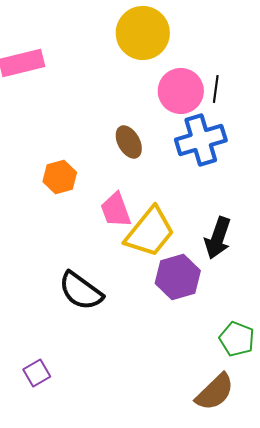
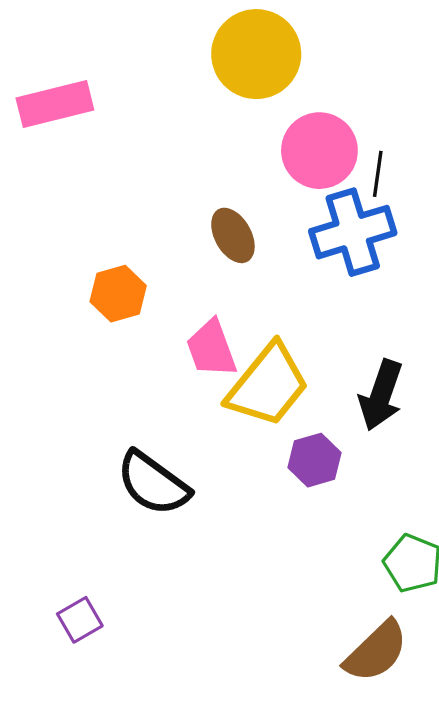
black line: (216, 89) -> (378, 174), moved
purple hexagon: (178, 277) -> (314, 460), size x0.7

